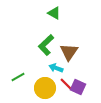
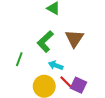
brown triangle: (69, 52) -> (74, 38), moved
green line: (18, 77) -> (19, 59), moved, turned -40

